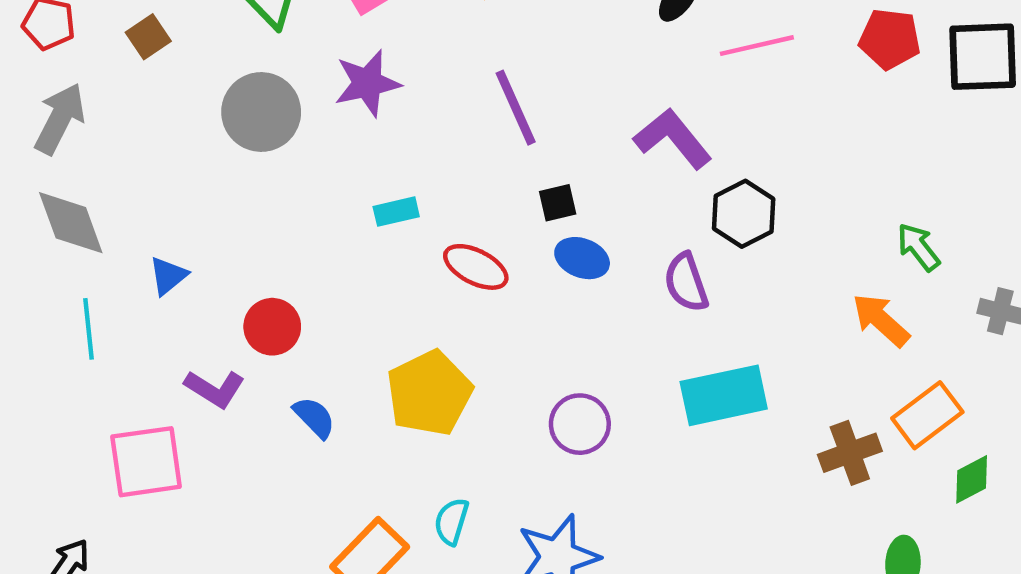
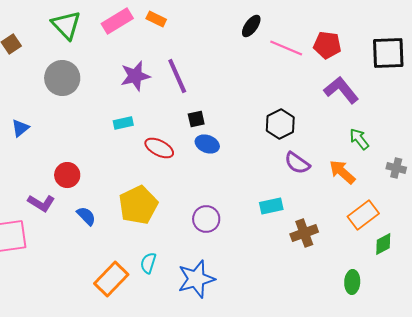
red pentagon: (890, 39) -> (327, 45), moved
pink line: (757, 46) -> (286, 48), turned 36
purple star: (367, 83) -> (135, 76), moved
purple L-shape: (673, 139) -> (341, 90), moved
blue triangle: (168, 276) -> (20, 128), moved
purple semicircle: (686, 282) -> (297, 163), moved, turned -36
cyan rectangle: (724, 395) -> (271, 206), size x0.6
brown cross: (850, 453) -> (304, 233), moved

